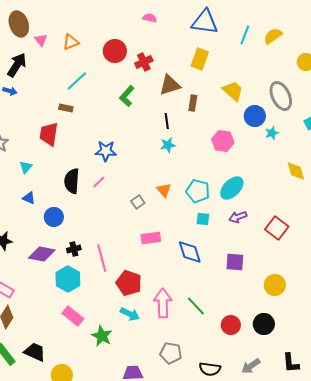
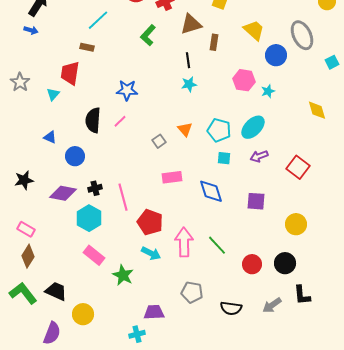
cyan star: (272, 133) -> (268, 91), moved
cyan triangle: (26, 167) -> (53, 94), moved
black L-shape: (291, 363) -> (302, 295), moved

